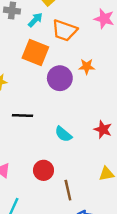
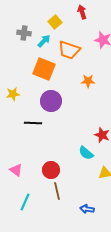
purple circle: (60, 78) -> (51, 101), moved
cyan semicircle: (63, 134) -> (86, 153), moved
brown line: (68, 190) -> (57, 191), moved

